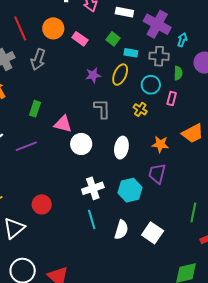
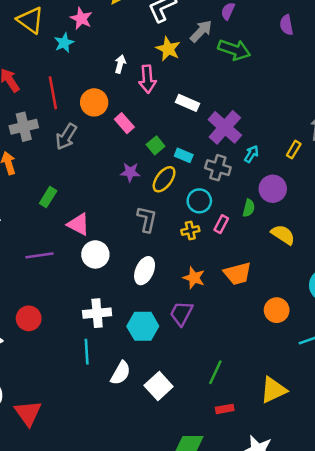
green square: (113, 39) -> (156, 145), moved
green semicircle: (178, 73) -> (249, 208), moved
gray L-shape: (102, 109) -> (147, 219), moved
yellow cross: (140, 109) -> (190, 230), moved, turned 32
purple line: (26, 146) -> (39, 255), moved

